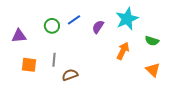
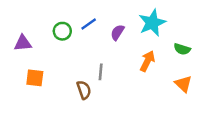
gray line: (54, 60) -> (101, 72), moved
brown semicircle: (70, 75) -> (84, 90), turned 91

